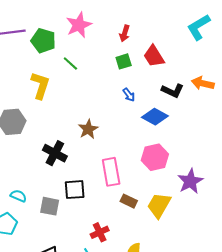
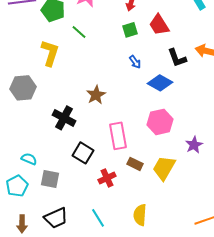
black L-shape: (173, 91) -> (177, 58), turned 45
purple star: (190, 181) -> (194, 145), size x0.7
black square: (75, 190) -> (83, 153), turned 35
gray square: (50, 206) -> (50, 179), moved
red cross: (100, 232) -> (107, 178), moved

